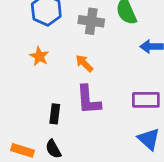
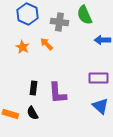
orange arrow: (84, 63) -> (46, 44), moved
purple L-shape: (88, 100) -> (57, 93), moved

